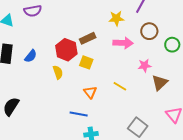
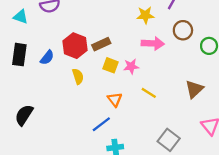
brown rectangle: (88, 38) -> (101, 44), moved
red hexagon: (66, 50) -> (75, 46), moved
pink star: (145, 66) -> (131, 66), moved
blue line: (79, 114) -> (101, 124), turned -48

